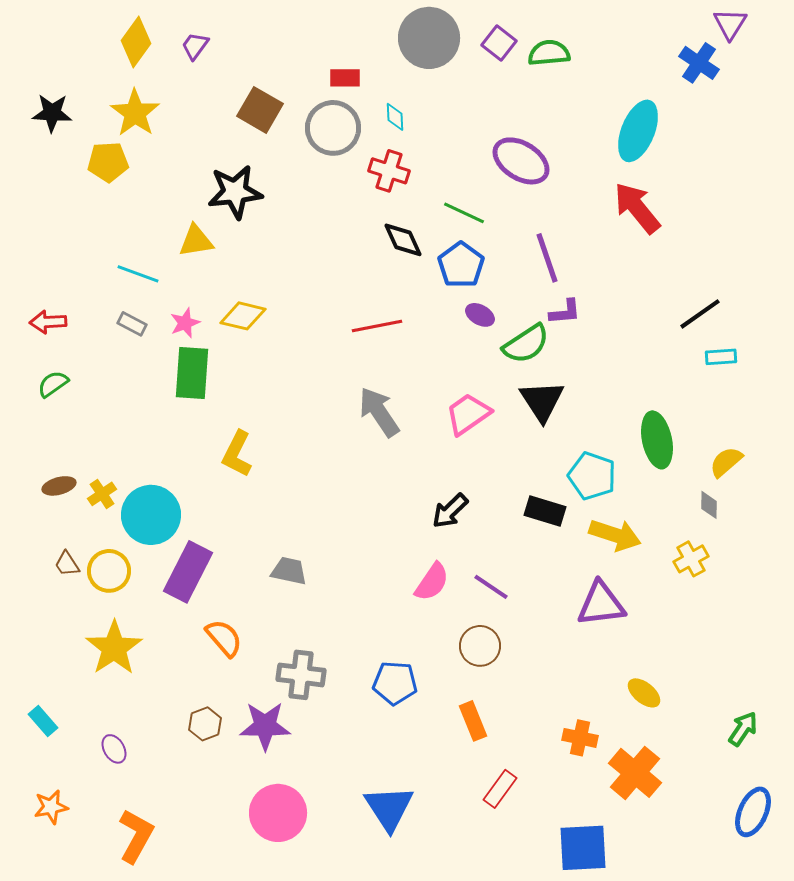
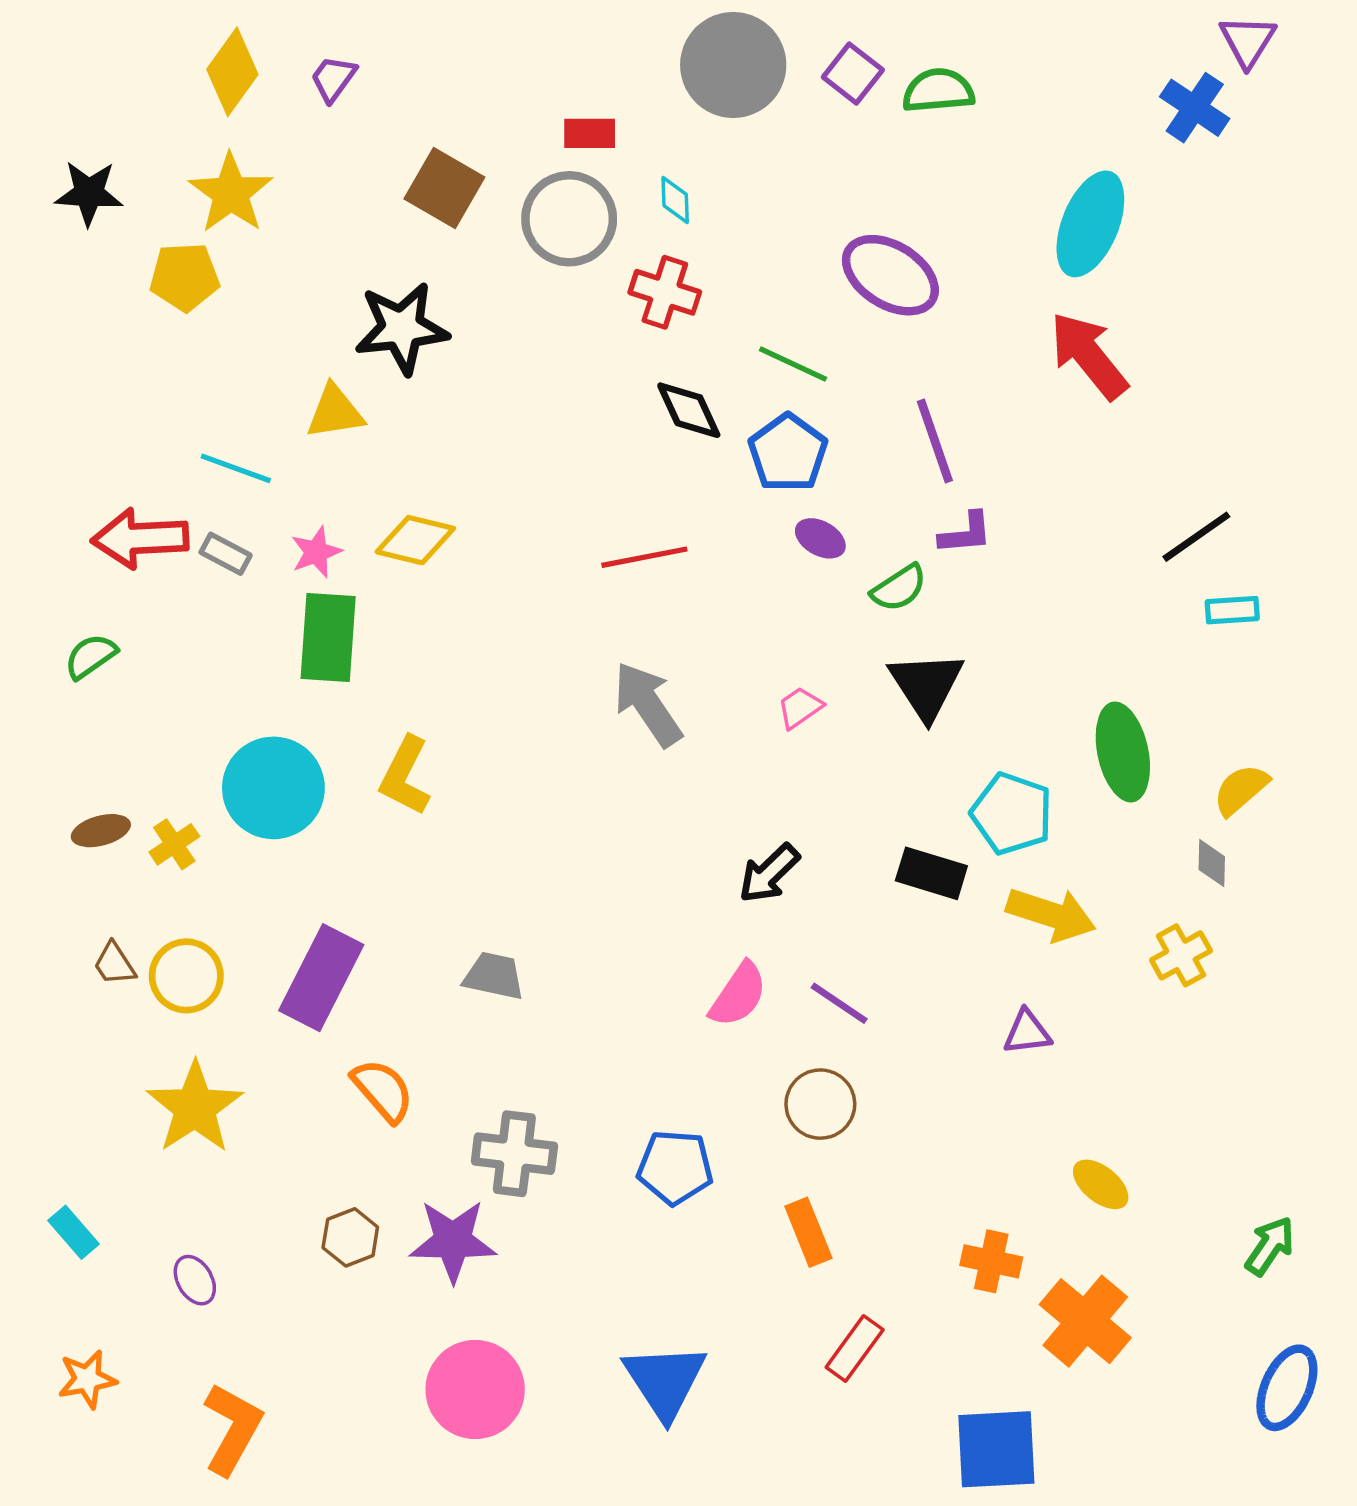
red arrow: (48, 322) -> (140, 538), moved, size x1.5
green semicircle: (526, 344) -> (899, 588), size x0.7
pink trapezoid: (468, 414) -> (800, 708), size x0.6
cyan circle: (151, 515) -> (273, 788), moved
purple triangle: (601, 604) -> (1027, 1032), size x0.6

